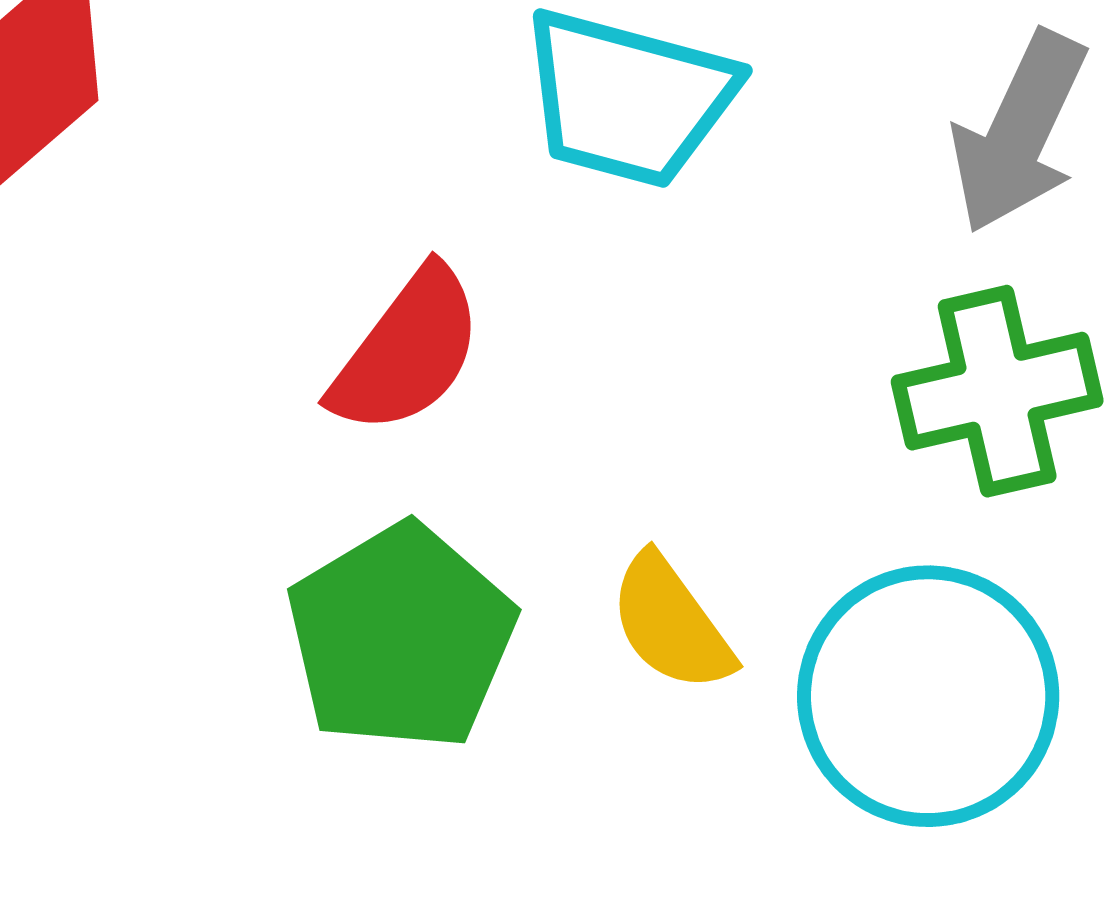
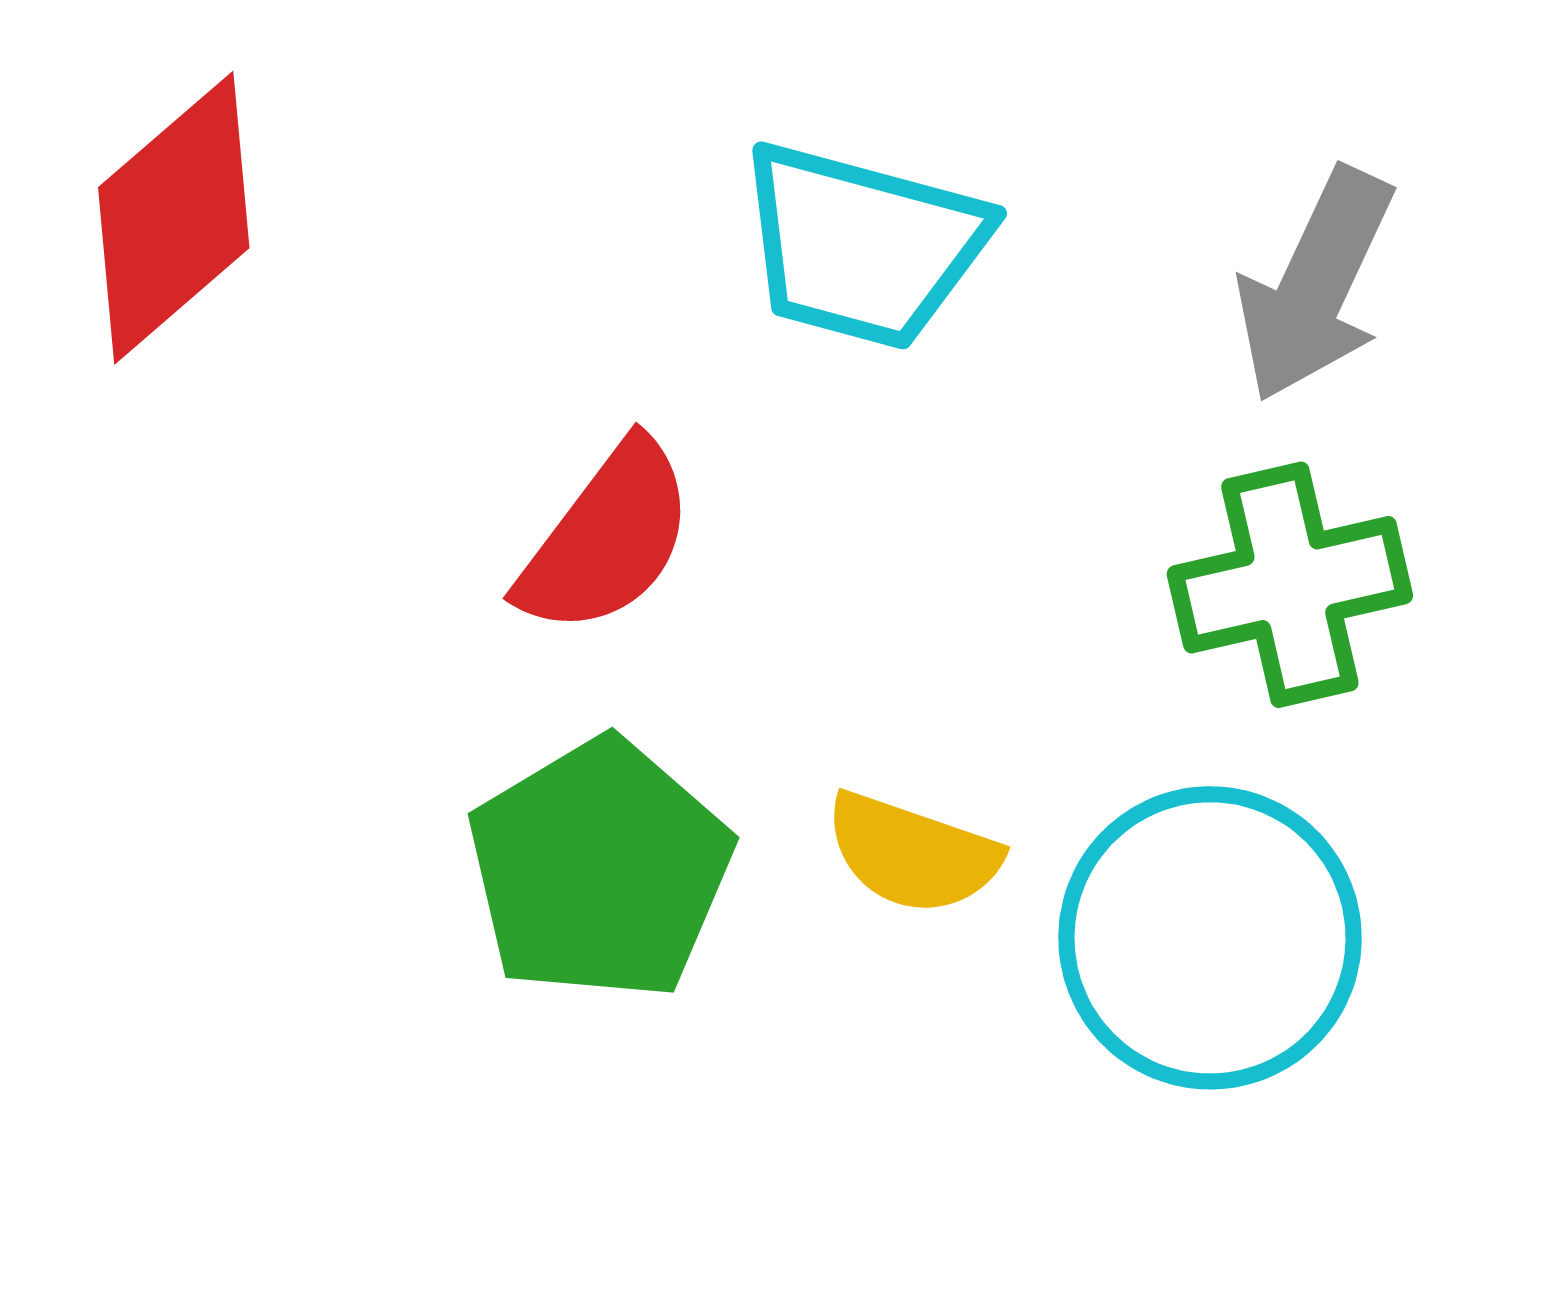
yellow semicircle: (671, 623) -> (912, 853), turned -35

